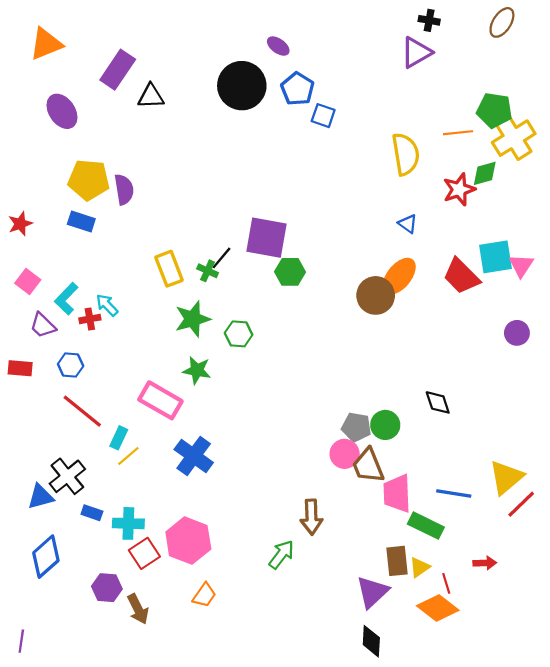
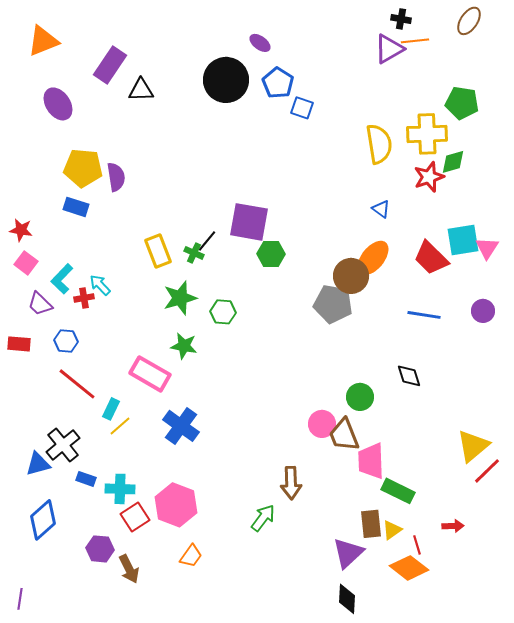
orange line: (458, 133) -> (415, 41), moved
yellow cross: (514, 138) -> (427, 134), moved, turned 30
red star: (20, 224) -> (21, 230), moved, turned 30
gray pentagon: (356, 427) -> (333, 304), moved, size x1.4
blue line: (454, 493) -> (424, 315), moved

